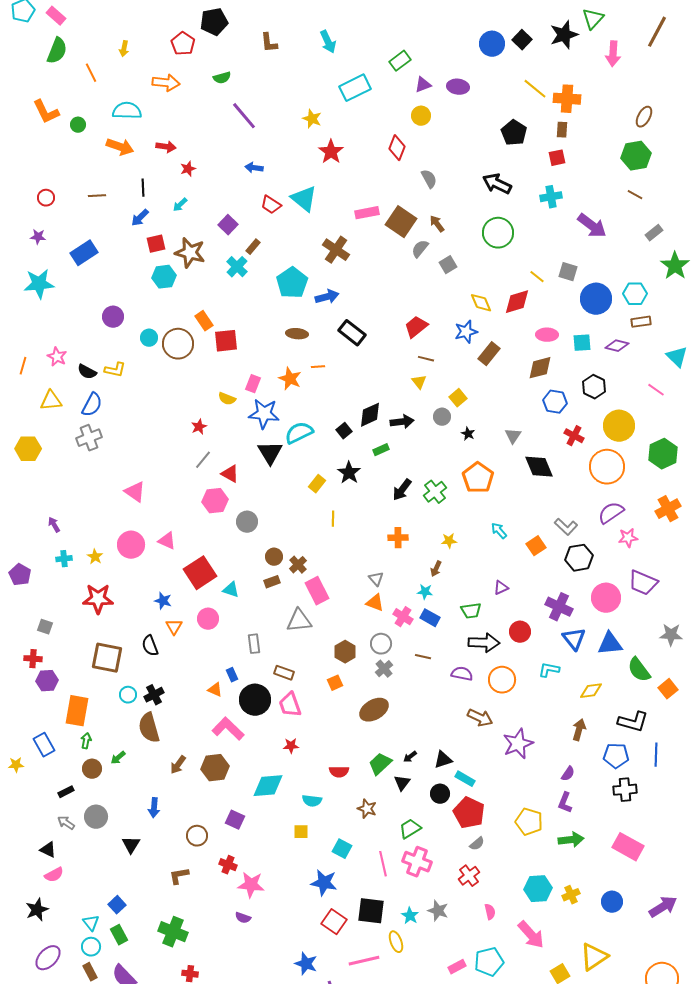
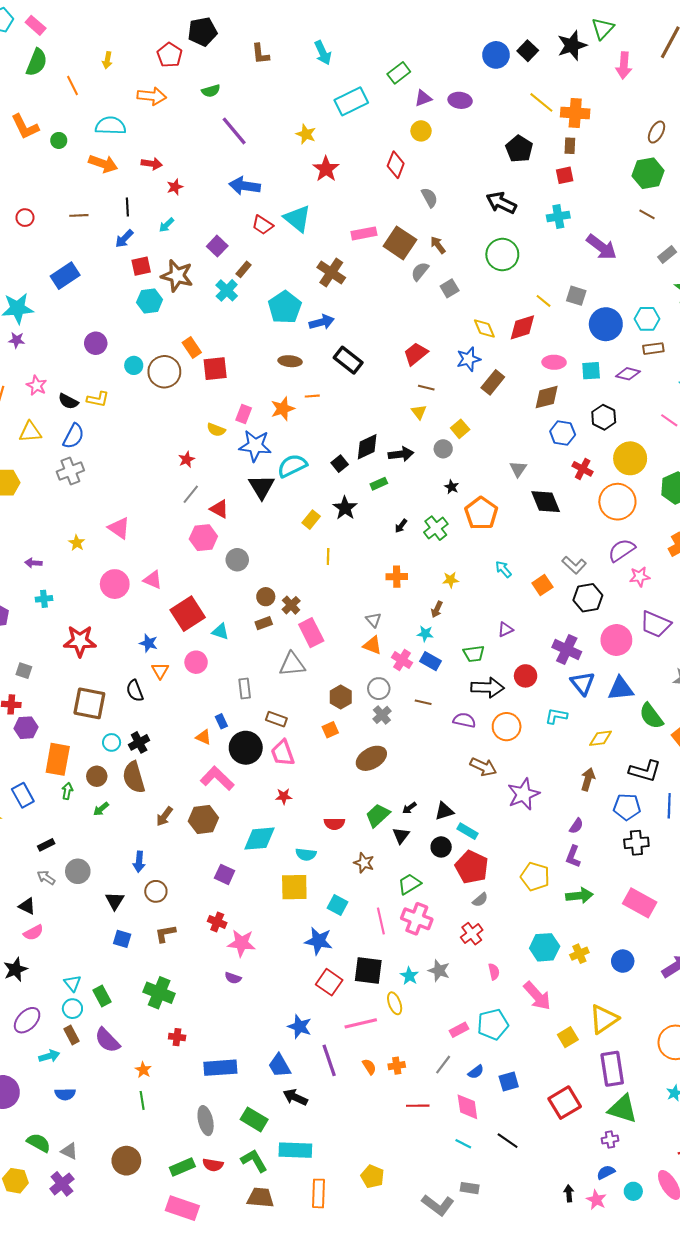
blue arrow: (254, 168) -> (245, 186), size x1.6
purple star: (38, 237) -> (17, 340), moved
orange star: (290, 379) -> (283, 409), turned 30
black star: (468, 434) -> (452, 487), moved
black arrow: (402, 490) -> (401, 526), size x0.6
purple arrow: (54, 525) -> (33, 563), turned -56
yellow star: (95, 557) -> (77, 543), moved
brown circle: (92, 769) -> (97, 776), moved
yellow square: (301, 832) -> (294, 887), size x1.8
brown circle: (197, 836) -> (156, 891), moved
blue square: (117, 905) -> (122, 939), moved, turned -30

